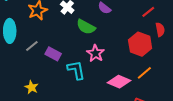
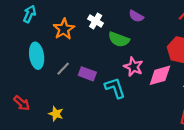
pink diamond: (119, 82) -> (160, 75), moved, turned -30
yellow star: (31, 87) -> (56, 114), moved

